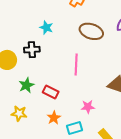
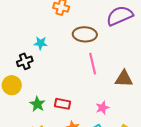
black cross: (32, 50) -> (25, 61), moved
pink line: (76, 64) -> (93, 64), moved

